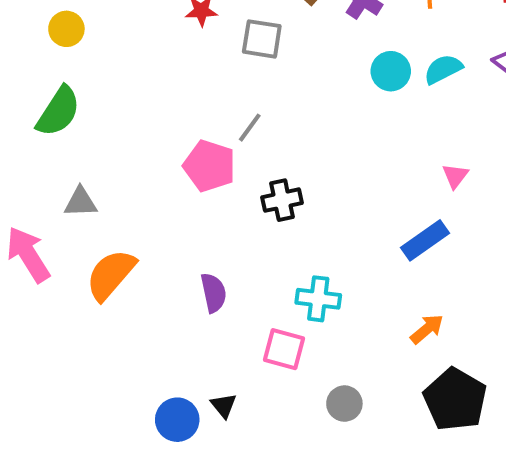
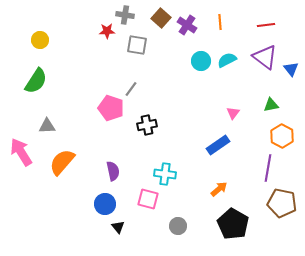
blue circle: (177, 420) -> (105, 204), moved

